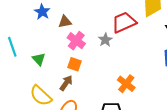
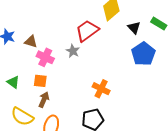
brown triangle: (65, 22) -> (31, 42), turned 40
orange square: (75, 64) -> (40, 81), moved

